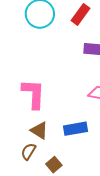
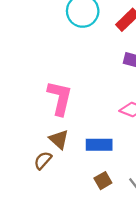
brown square: (54, 165) -> (103, 181), moved

